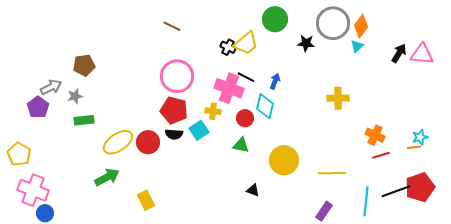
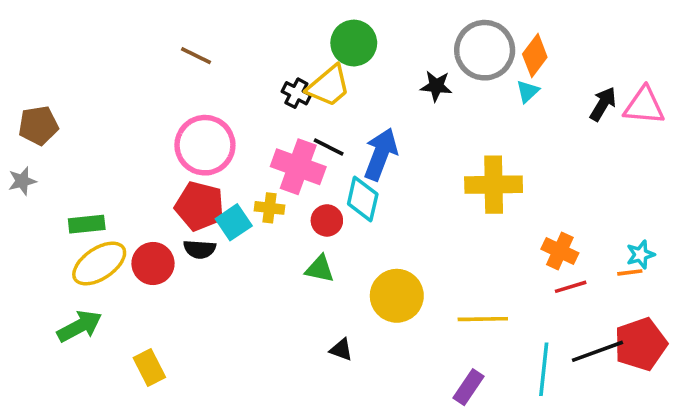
green circle: (275, 19) -> (354, 43), moved
blue arrow: (275, 81) -> (381, 154), size x1.8
yellow cross: (338, 98) -> (494, 185), size x1.4
green rectangle: (84, 120) -> (87, 224), moved
cyan square: (199, 130) -> (234, 222), moved

